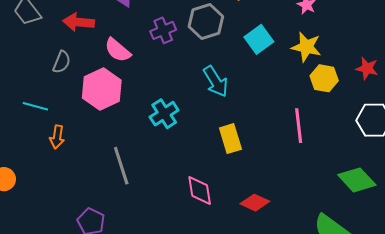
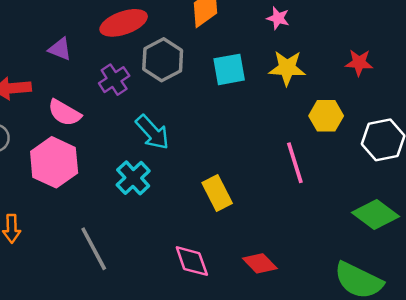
cyan square: (259, 39) -> (229, 69), turned 36
red star: (367, 68) -> (359, 63), moved
yellow hexagon: (324, 78) -> (326, 116), moved
cyan arrow: (216, 81) -> (152, 132), moved
red diamond: (255, 203) -> (260, 263), turned 32

